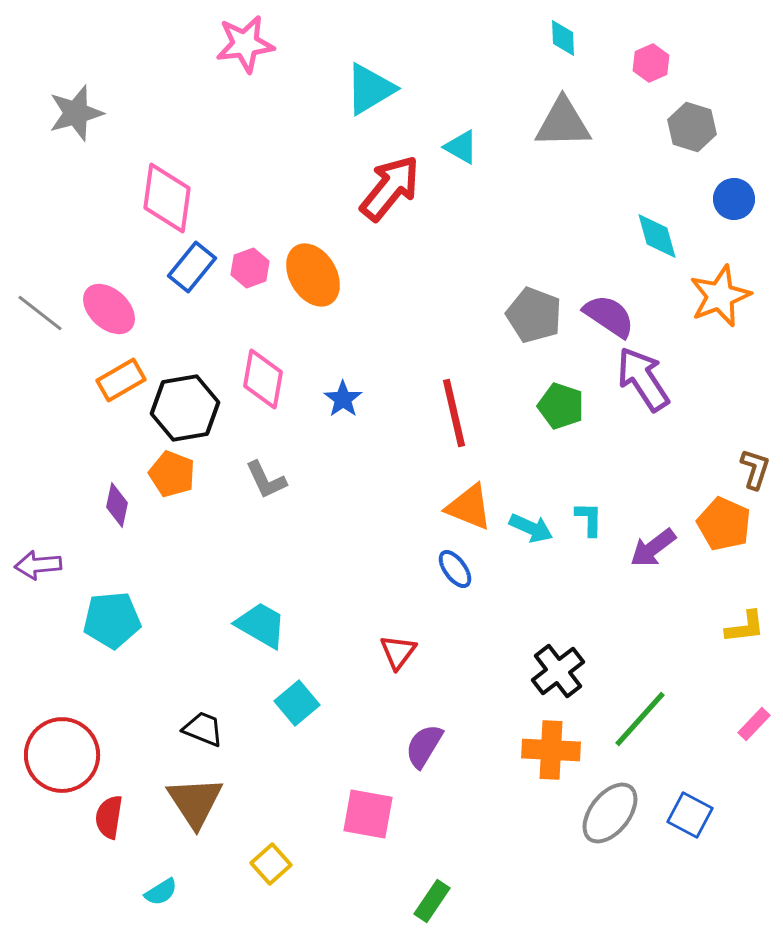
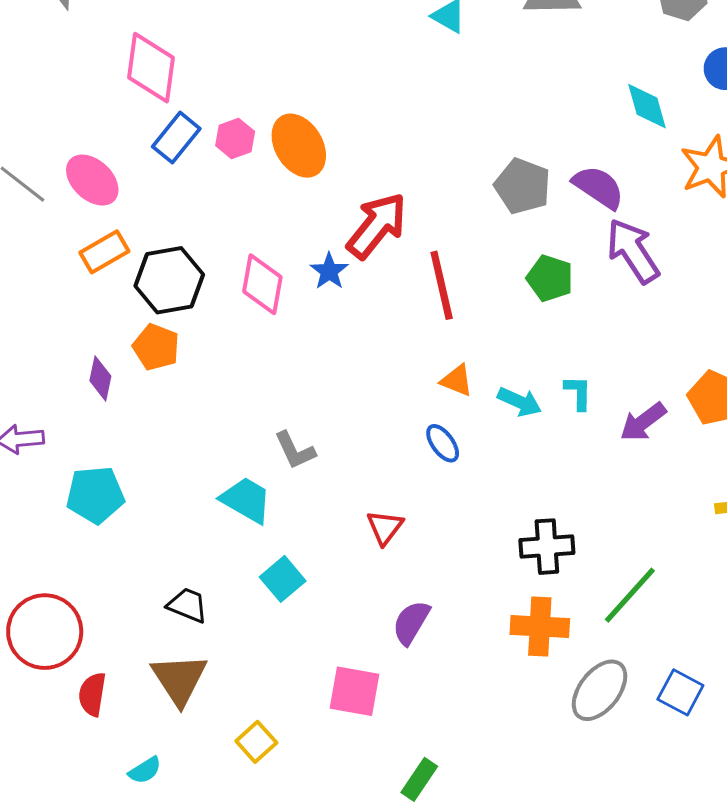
red arrow: (390, 188) -> (377, 226), moved
pink diamond: (263, 379) -> (262, 284), moved
gray L-shape: (266, 480) -> (295, 450), moved
orange triangle: (469, 507) -> (457, 380), size x0.7
black cross: (558, 671) -> (547, 547), turned 34

